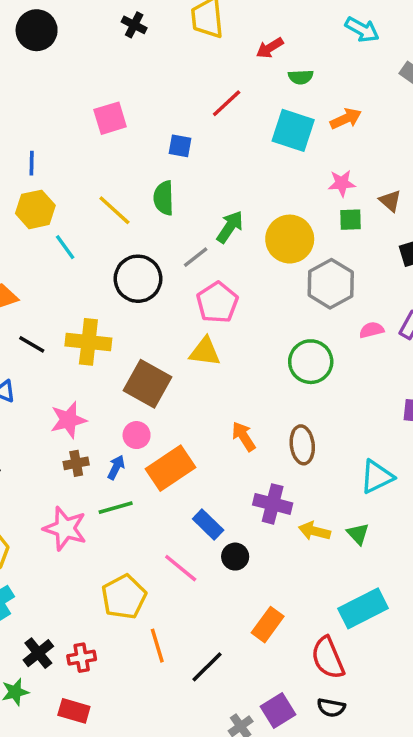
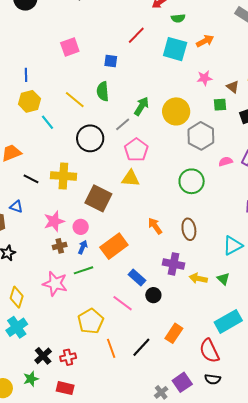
green square: (351, 220) -> (220, 105), moved
pink circle: (137, 435) -> (81, 227), moved
black line: (207, 667) -> (141, 347), moved

